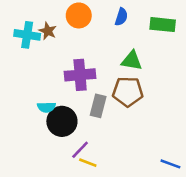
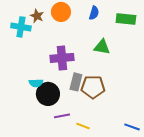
brown star: (48, 31) -> (37, 16), moved
brown pentagon: (128, 92) -> (93, 87), moved
purple line: (80, 150) -> (62, 116), turned 35
yellow line: (88, 163) -> (83, 126), moved

